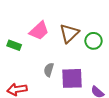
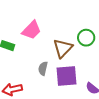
brown triangle: (69, 33) -> (63, 48), moved

